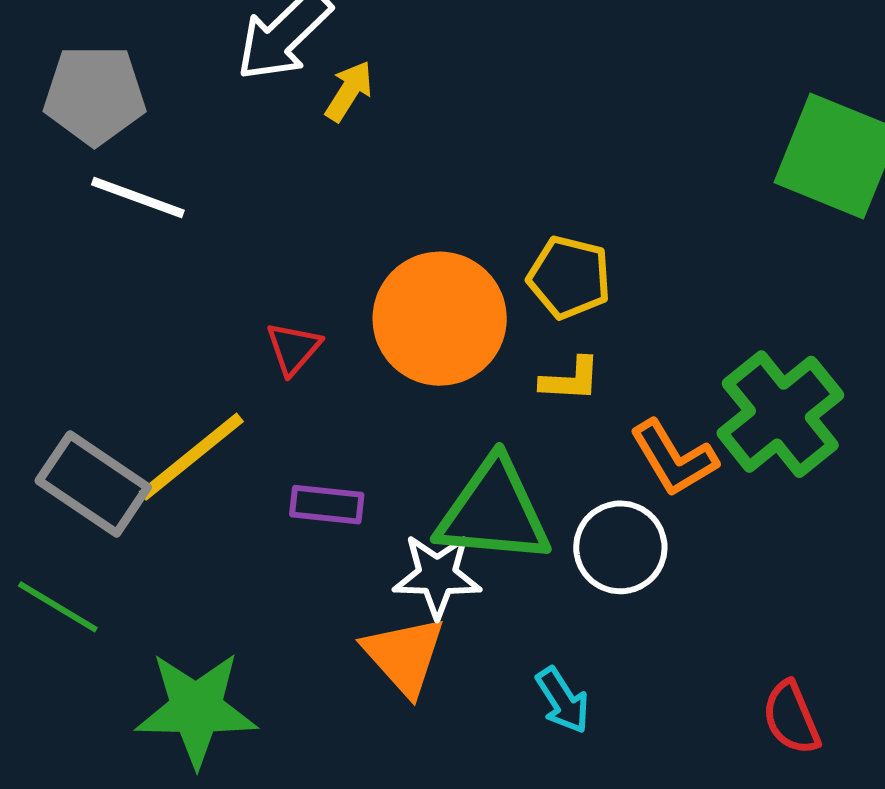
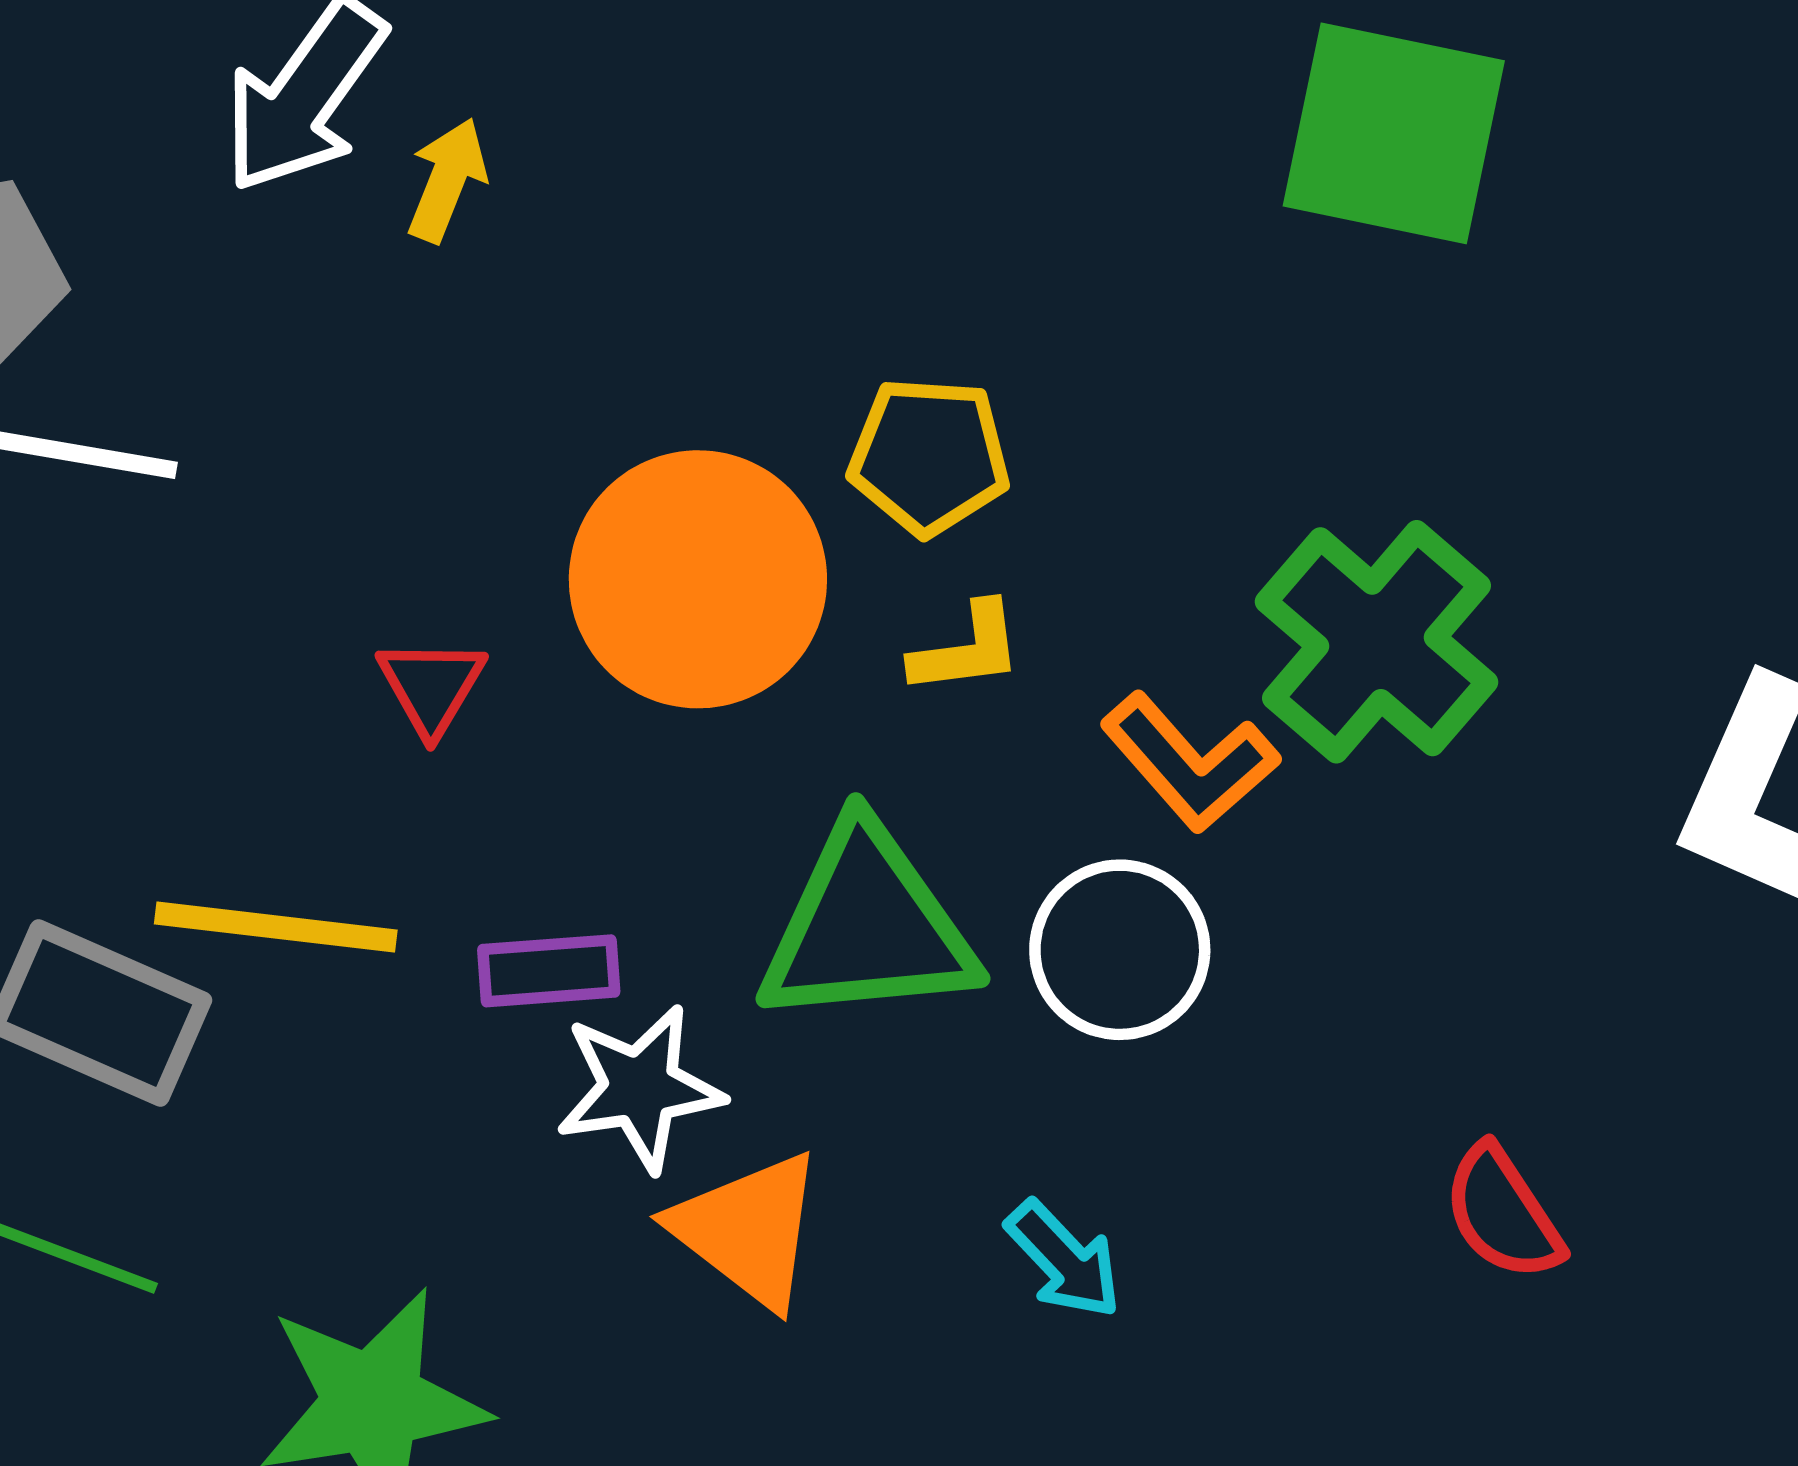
yellow line: (191, 457) -> (276, 927), turned 56
white star: (437, 576) -> (640, 1088), moved

